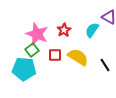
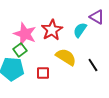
red star: (64, 30) -> (52, 30), size x1.5
red square: (55, 55) -> (43, 73), moved

